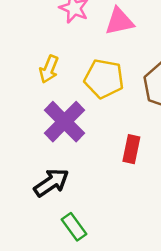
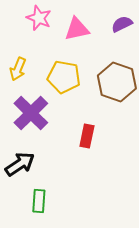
green rectangle: (74, 227) -> (39, 201), turned 40

